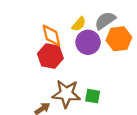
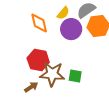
red hexagon: (50, 56) -> (38, 60), moved

